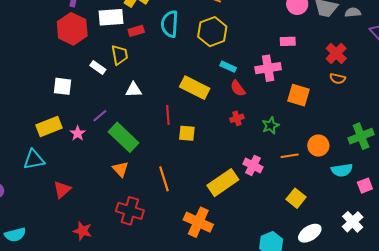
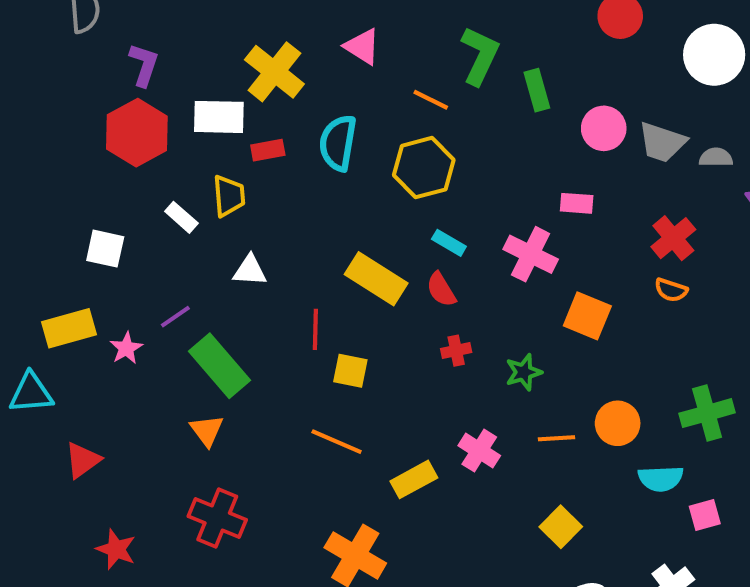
pink cross: (268, 68) -> (531, 254), turned 30
red semicircle: (238, 88) -> (441, 290), moved
orange line: (164, 179) -> (337, 442), moved, turned -55
yellow rectangle: (223, 183) -> (414, 479), size x0.7

